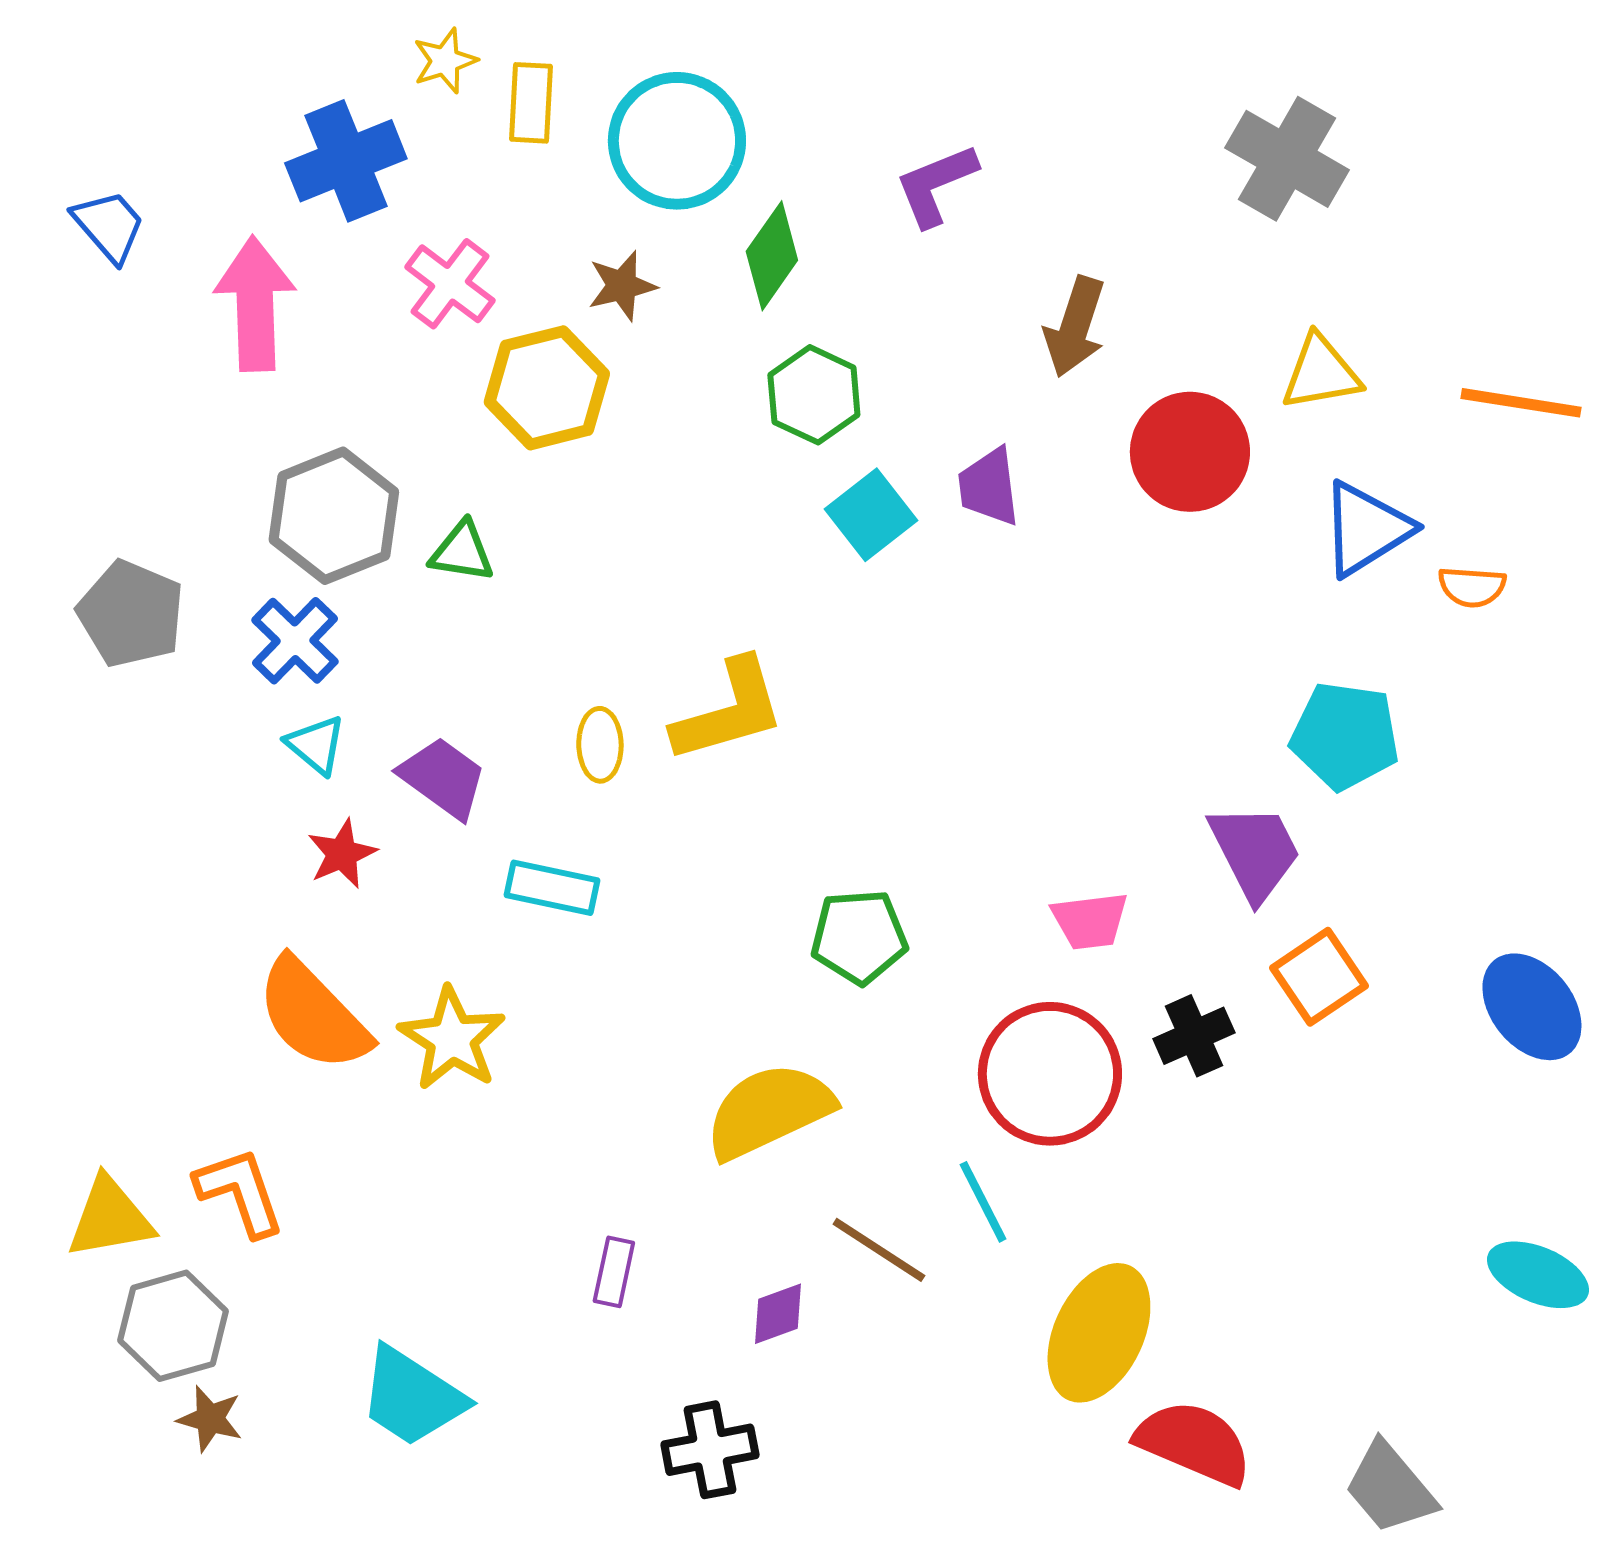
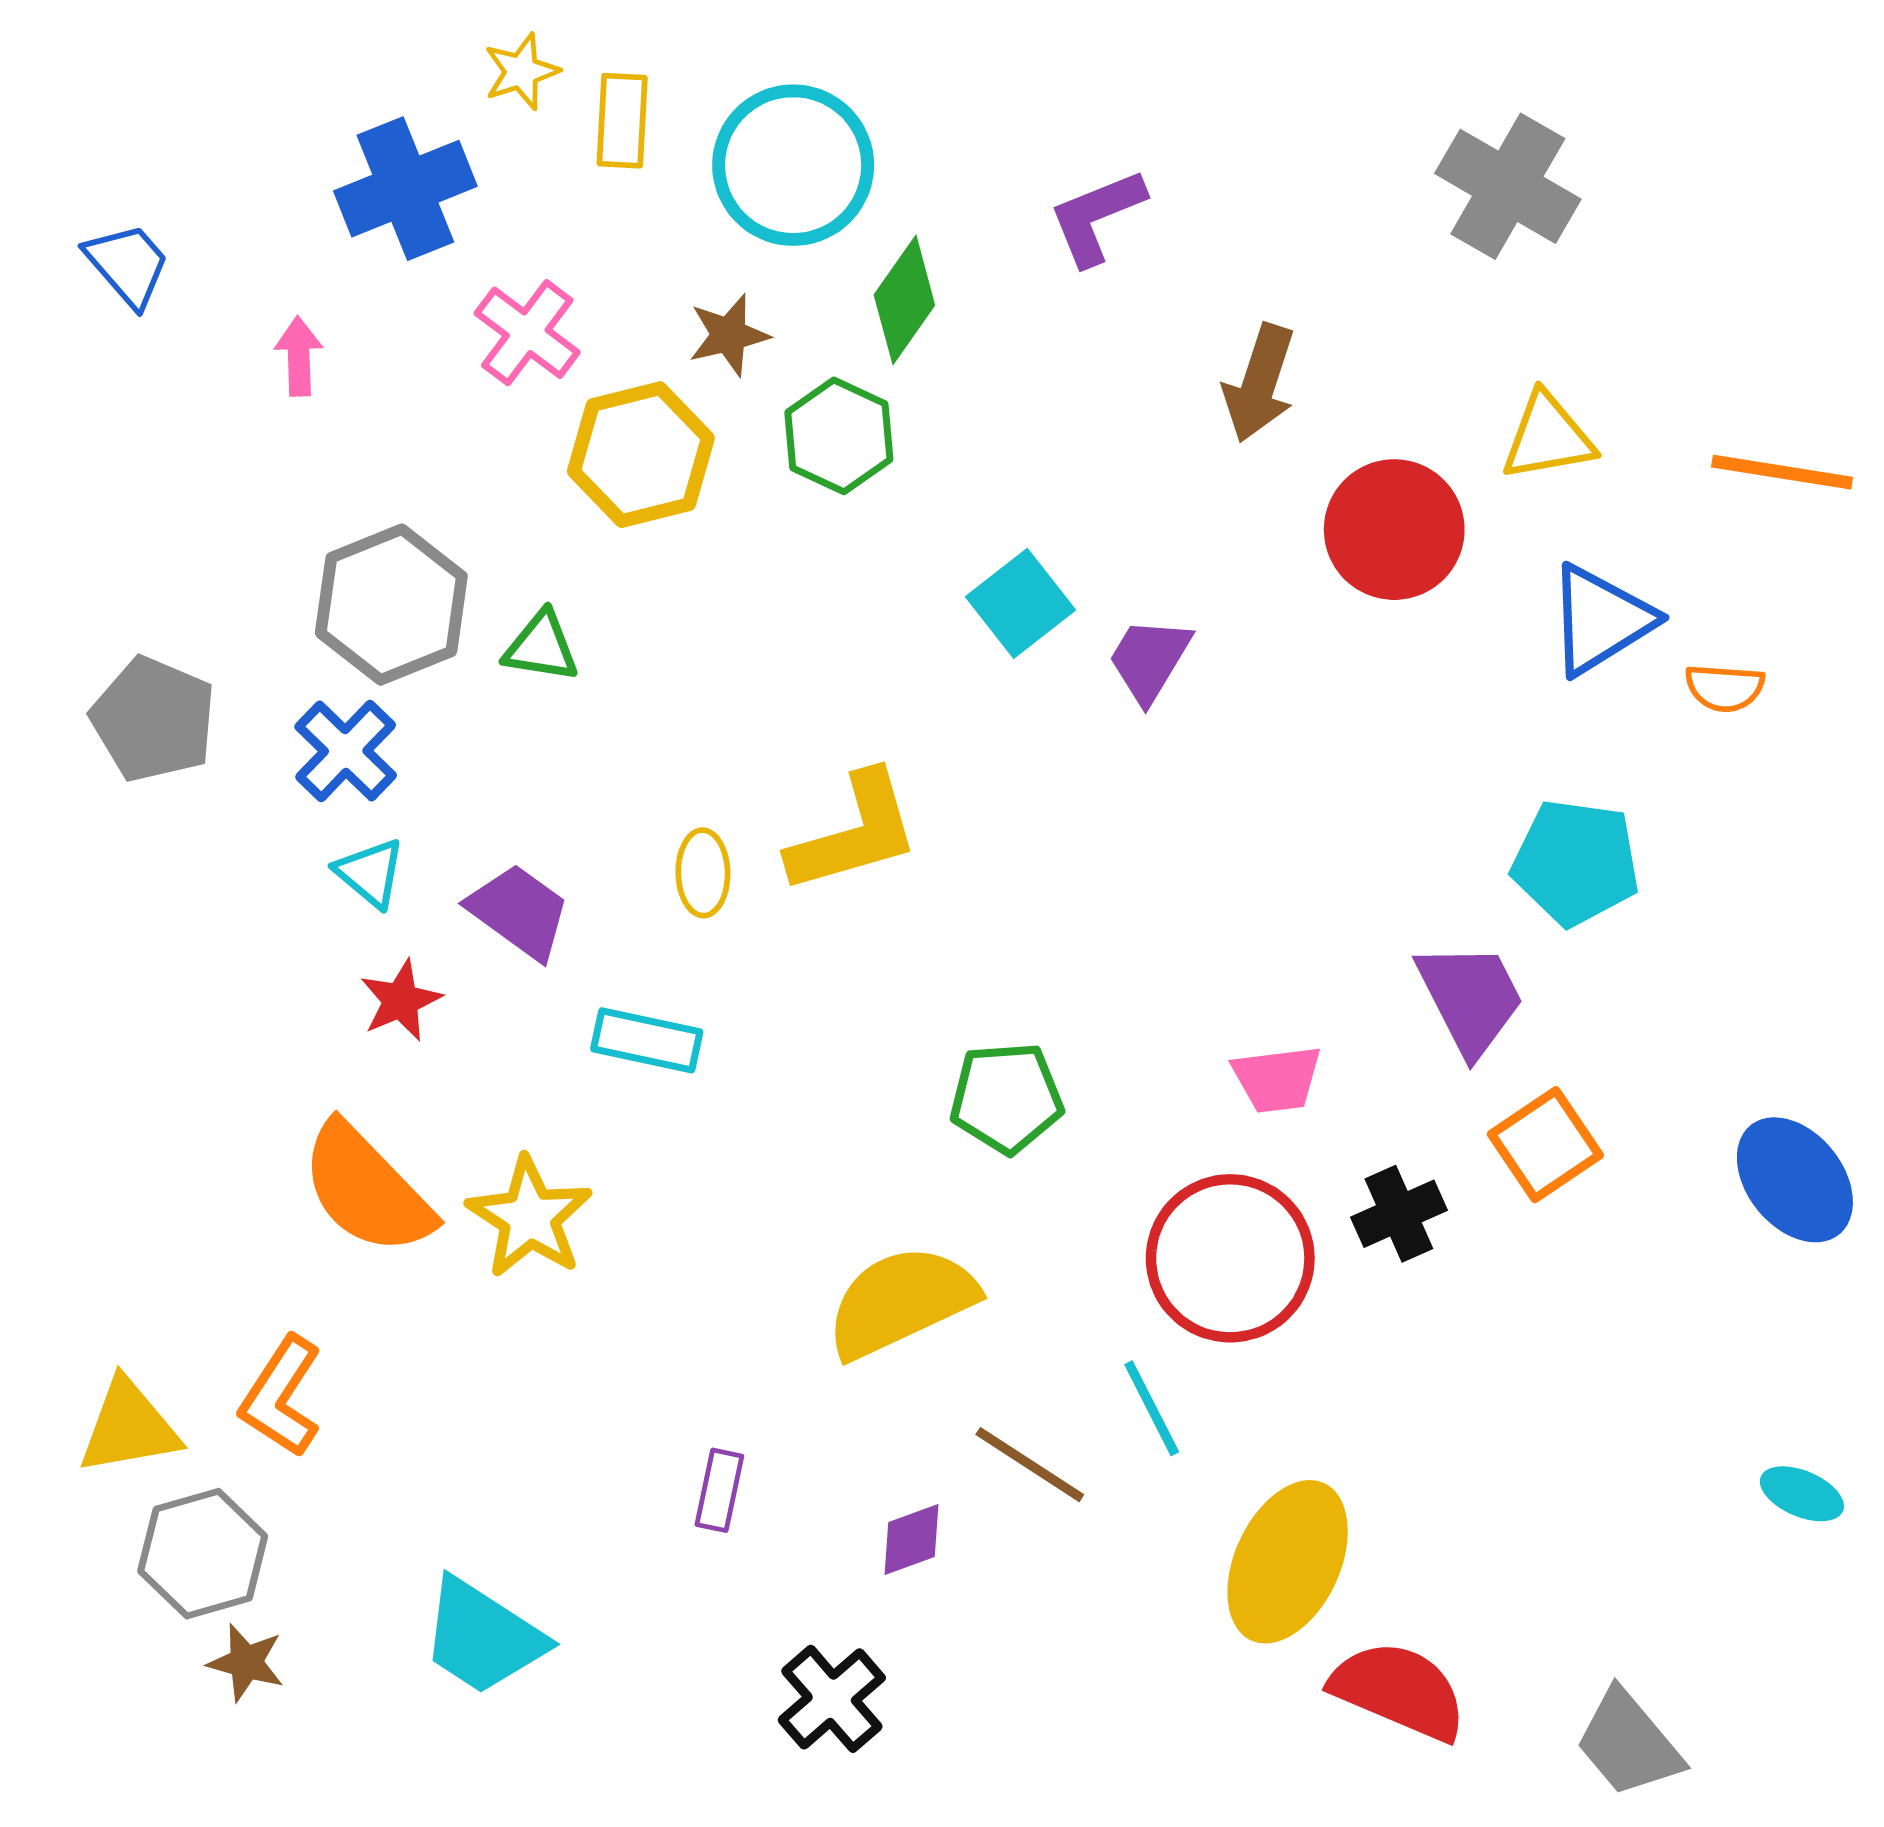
pink arrow: (255, 304) -> (299, 356), size x0.5
green hexagon: (814, 395) -> (839, 436), moved
purple trapezoid: (989, 487) -> (1149, 660), moved, turned 38
orange L-shape: (240, 1192) -> (281, 1397), turned -128
cyan ellipse: (1538, 1275) -> (1802, 1494), size x0.7
black cross: (710, 1450) -> (832, 1699), turned -30

